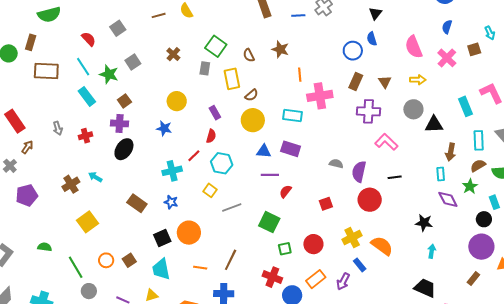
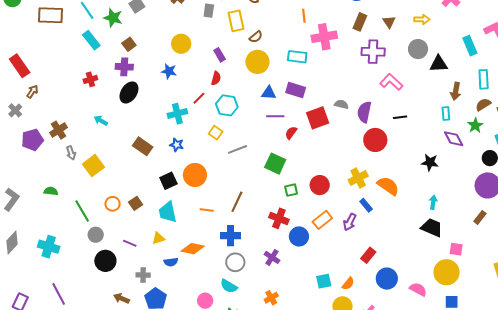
gray arrow: (58, 128) -> (71, 153), moved
brown cross: (71, 184) -> (59, 130), moved
red square: (326, 204) -> (318, 118), moved, size x1.6
cyan arrow: (432, 251) -> (433, 202), moved

